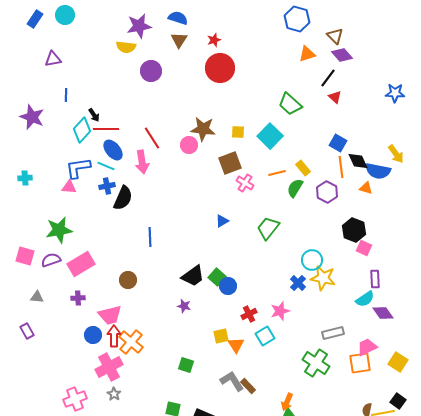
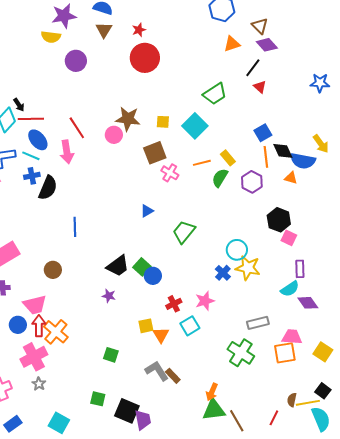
green trapezoid: (290, 104) -> (215, 94), turned -75
blue square: (338, 143) -> (263, 133), turned 30
green trapezoid: (268, 228) -> (184, 232), moved
pink trapezoid: (367, 347) -> (292, 337), turned 30

